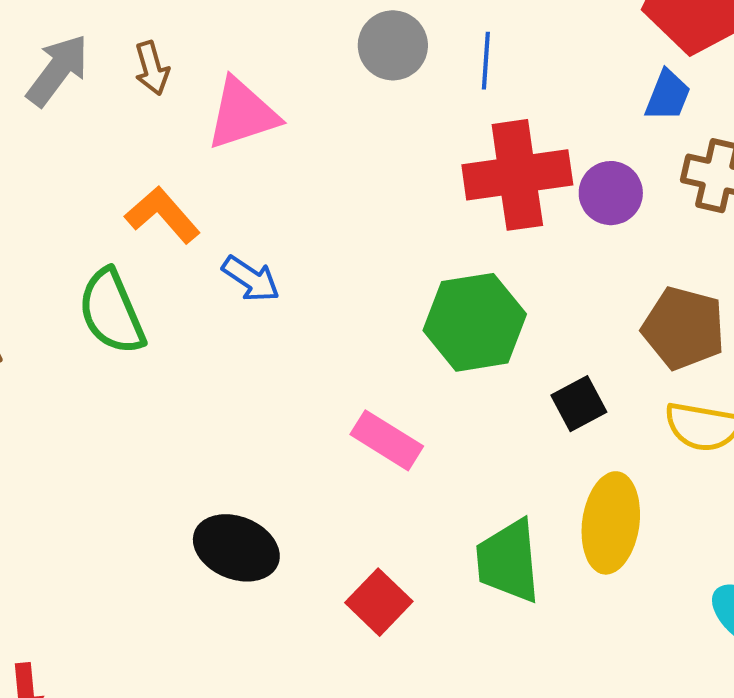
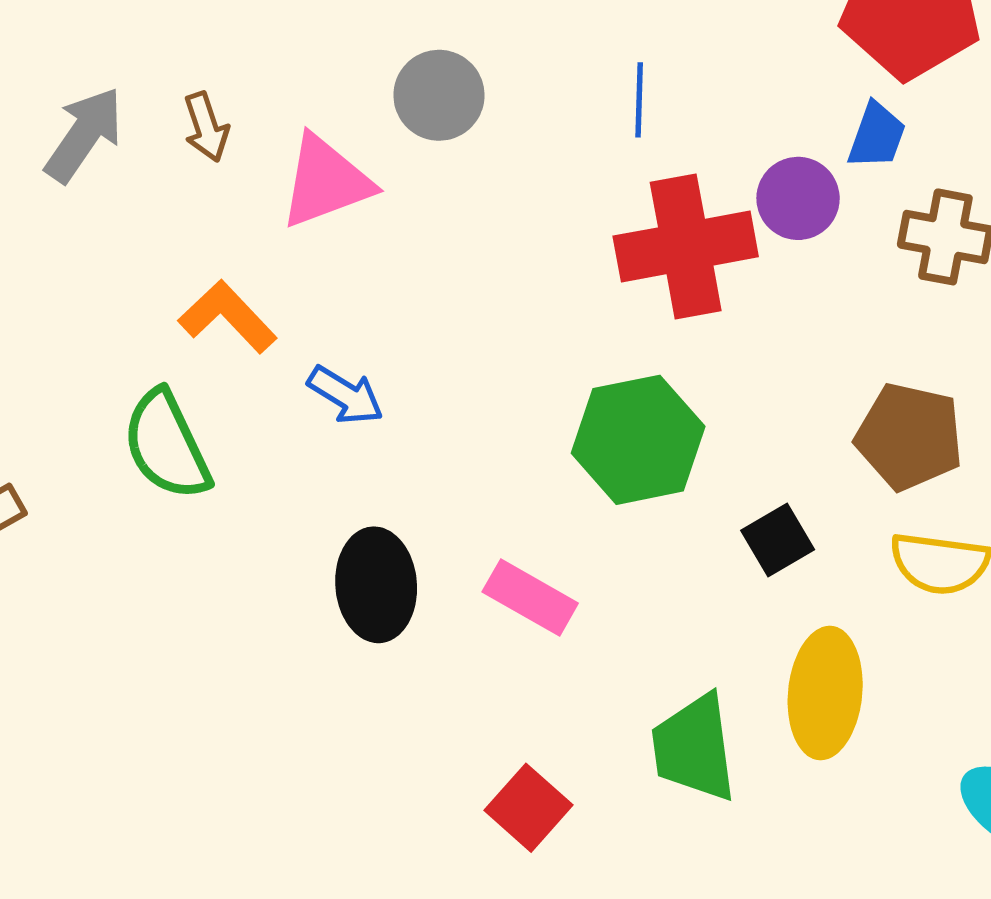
gray circle: (393, 45) -> (439, 95), moved
purple circle: (611, 193) -> (798, 198), moved
black ellipse: (236, 548) -> (376, 585), moved, turned 66

